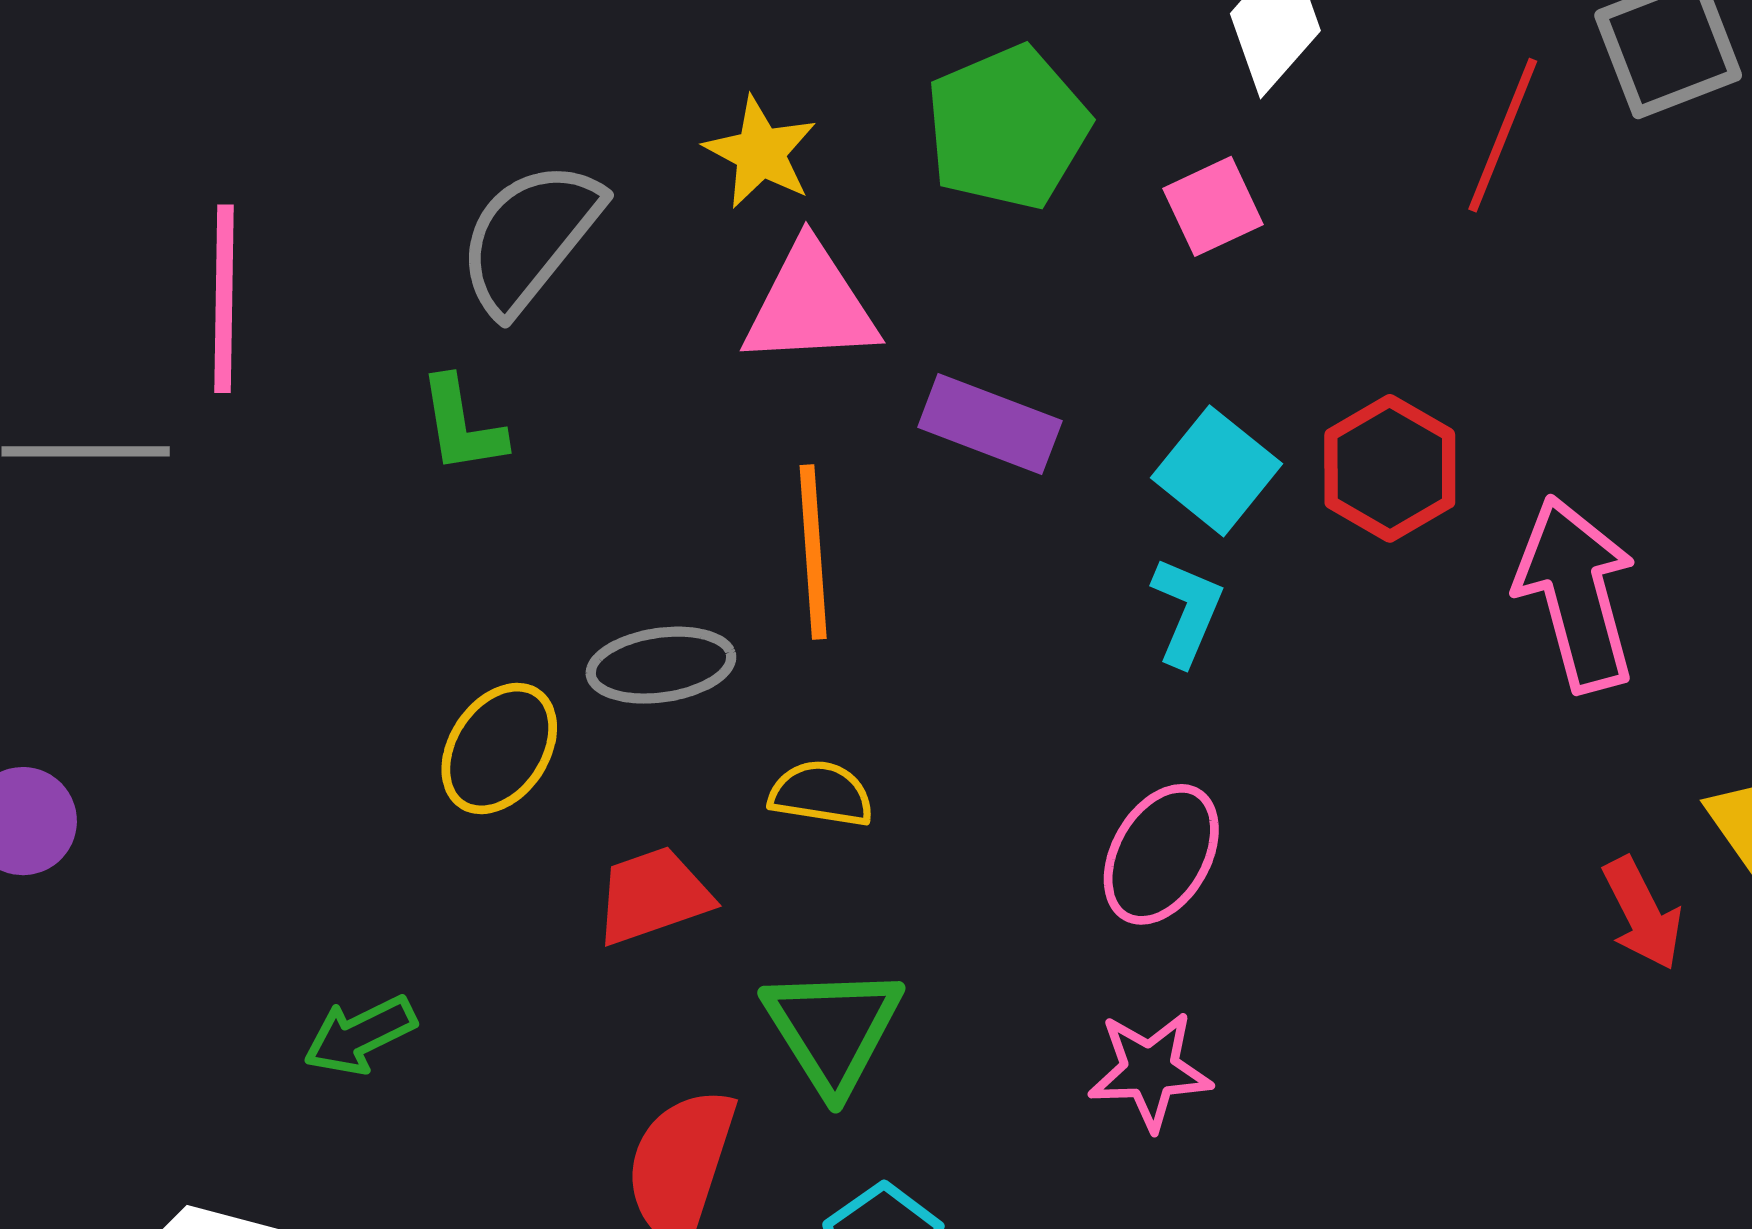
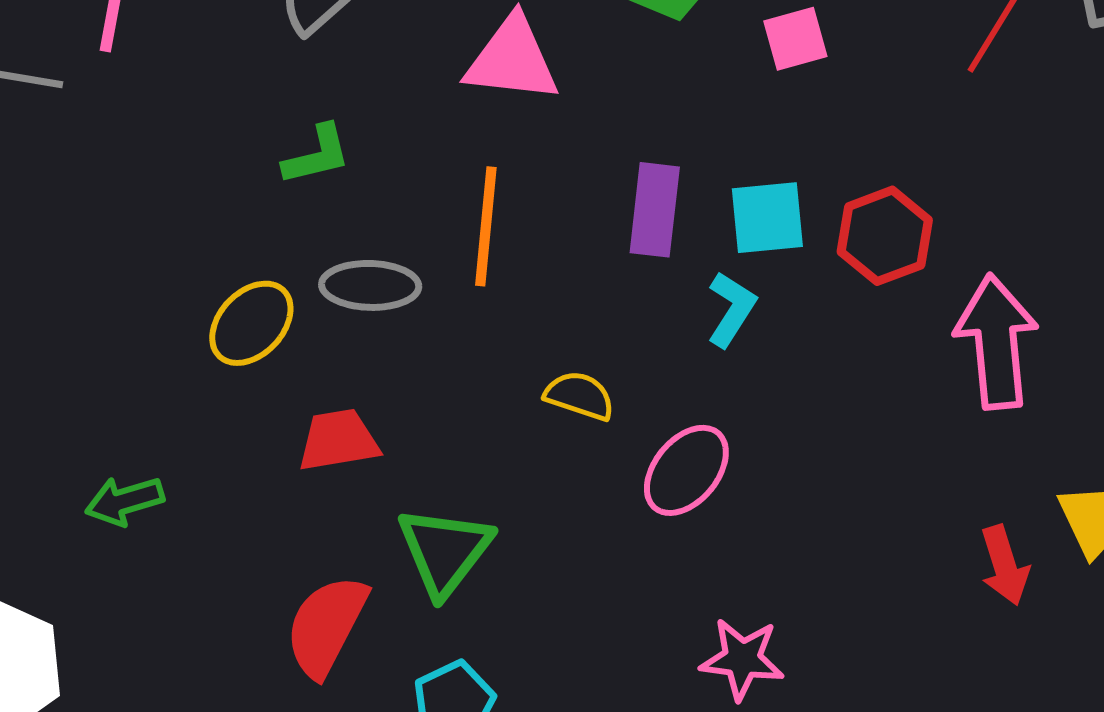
purple rectangle: (990, 424) -> (655, 210), moved, turned 66
green L-shape: (462, 425) -> (317, 155), moved, turned -104
cyan square: (1216, 471) -> (767, 218), turned 36
yellow semicircle: (821, 794) -> (580, 396), moved
pink star: (1150, 1071) -> (742, 659), moved

